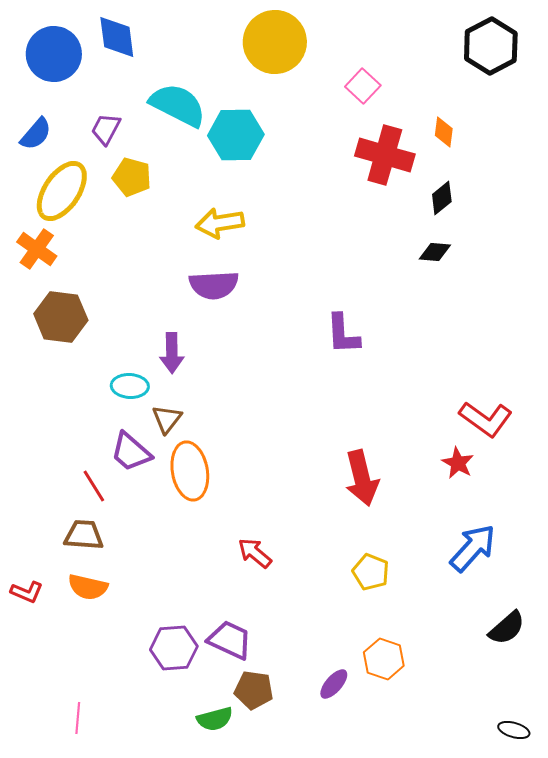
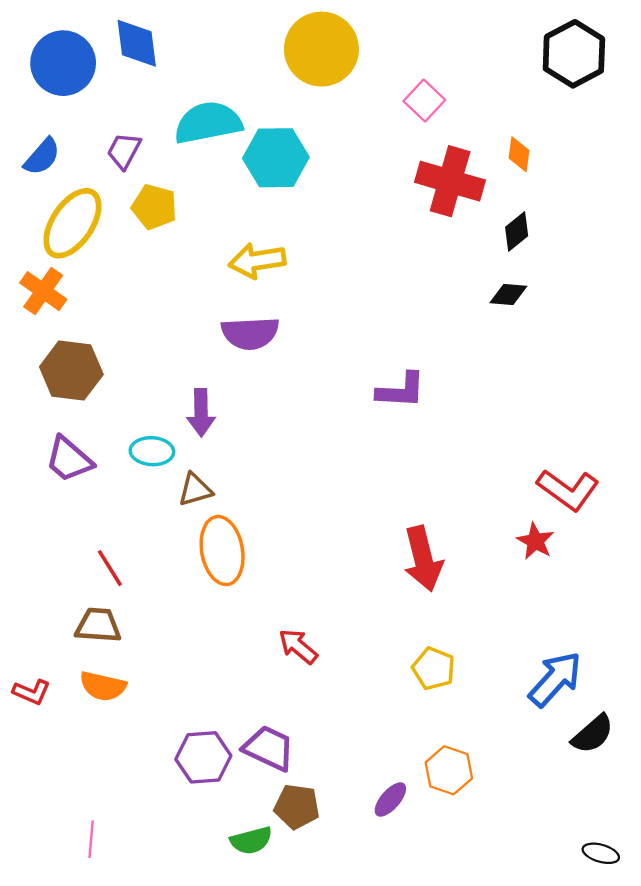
cyan semicircle: (178, 105) -> (208, 123), turned -38
purple L-shape: (343, 334) -> (401, 390), turned -84
brown triangle: (167, 419) -> (195, 490), turned 36
purple trapezoid: (131, 452) -> (69, 459), moved
blue arrow: (473, 548) -> (555, 679), moved

